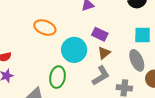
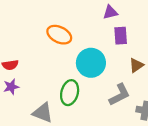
purple rectangle: (100, 34) -> (121, 36), moved, turned 56
brown triangle: (104, 53) -> (136, 65), moved

